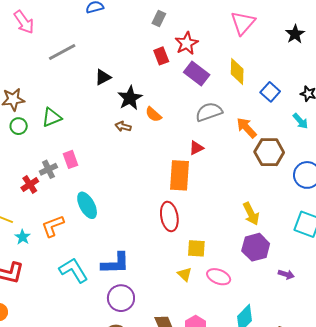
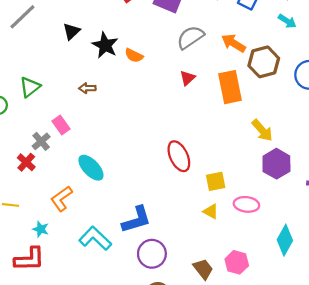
brown arrow: (123, 126) -> (87, 88), moved
orange rectangle: (179, 175) -> (230, 87), moved
cyan star: (23, 237) -> (41, 229), moved

